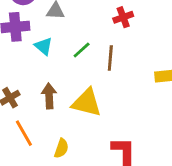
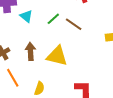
brown line: (110, 58) -> (74, 24), turned -60

